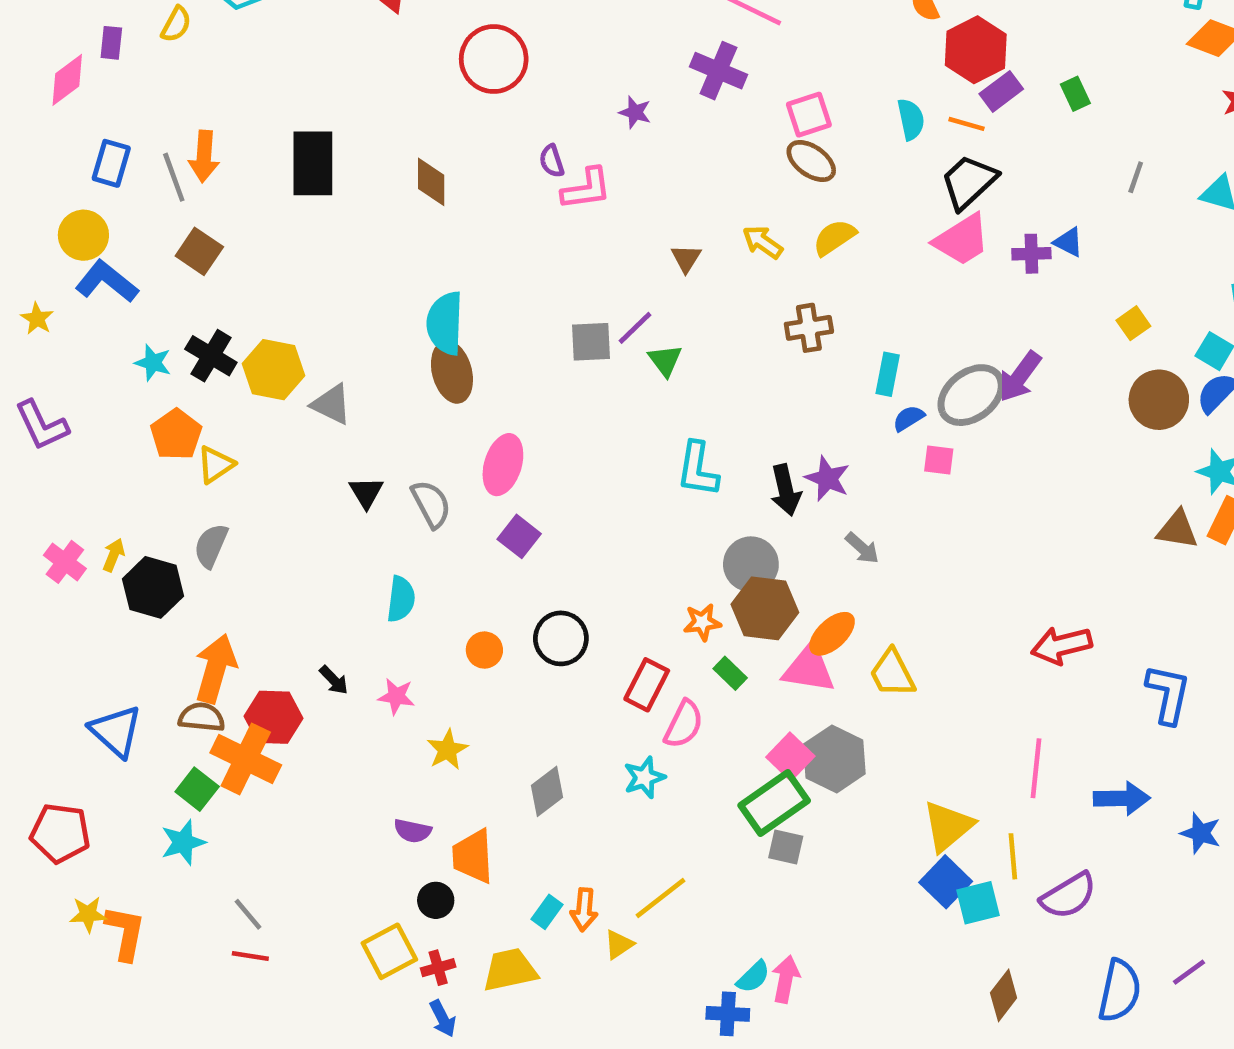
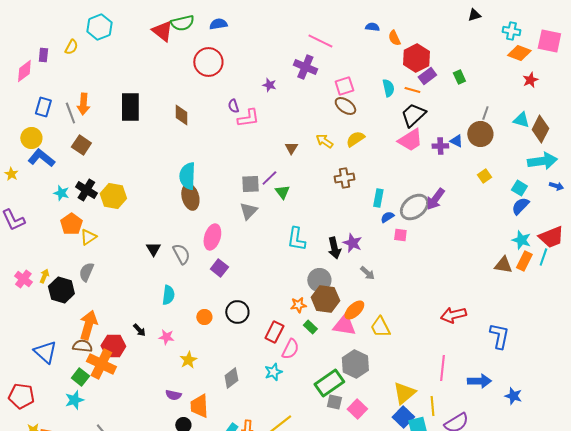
brown circle: (1159, 400) -> (480, 134), moved
gray triangle: (331, 404) -> (248, 211), moved, turned 48
pink square: (790, 757) -> (357, 409), moved

